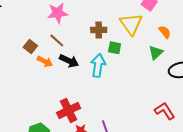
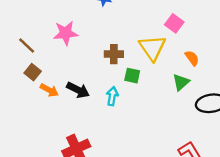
brown line: (57, 40) -> (27, 45), moved
cyan arrow: (98, 65) -> (112, 96), size x0.7

